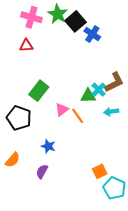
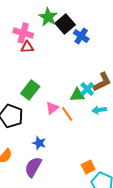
pink cross: (31, 17) -> (23, 33), moved
red triangle: (26, 46) -> (27, 47), moved
purple semicircle: (42, 171) -> (33, 167), size x1.5

